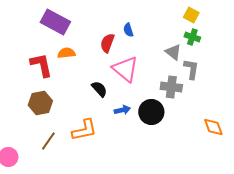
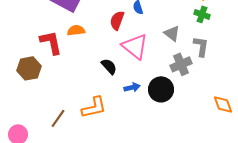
gray triangle: (173, 52) -> (172, 33), moved
gray cross: (171, 87) -> (181, 64), turned -30
brown hexagon: (40, 103) -> (29, 68), moved

